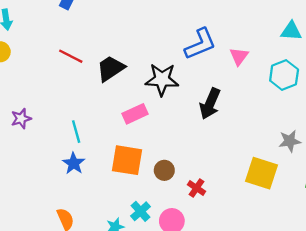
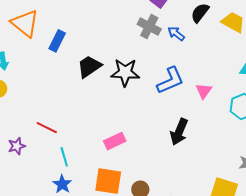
red line: (71, 56) -> (47, 128), moved
black trapezoid: (111, 68) -> (89, 66), moved
black star: (162, 79) -> (125, 73), moved

